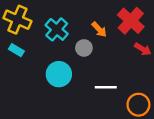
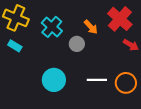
cyan circle: (59, 74) -> (54, 80), moved
orange circle: (138, 105) -> (126, 83), moved

